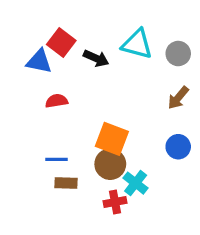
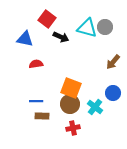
red square: (61, 42) -> (47, 19), moved
gray circle: (178, 54) -> (105, 27), moved
cyan cross: (136, 183) -> (95, 107), moved

